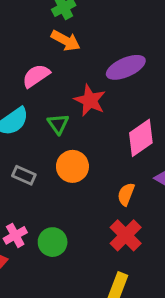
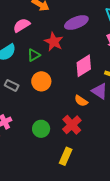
green triangle: (58, 124) -> (34, 55), turned 32
orange semicircle: (126, 194) -> (81, 101), moved, turned -80
green circle: (53, 242) -> (41, 129), moved

